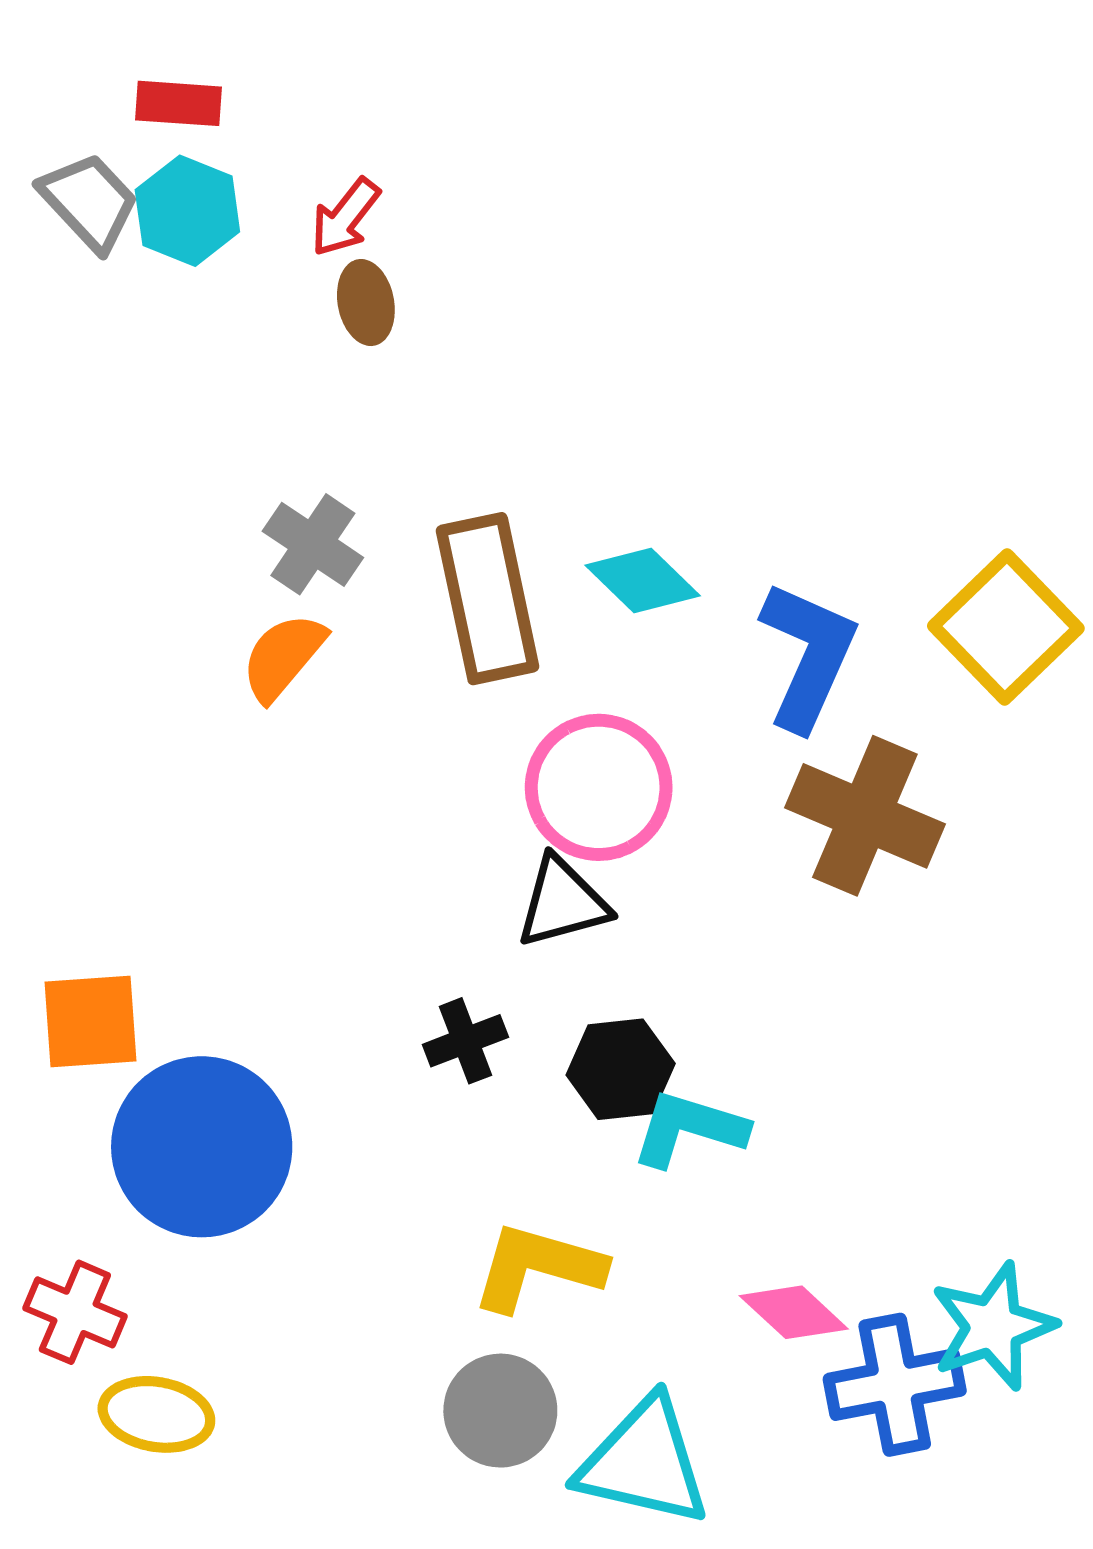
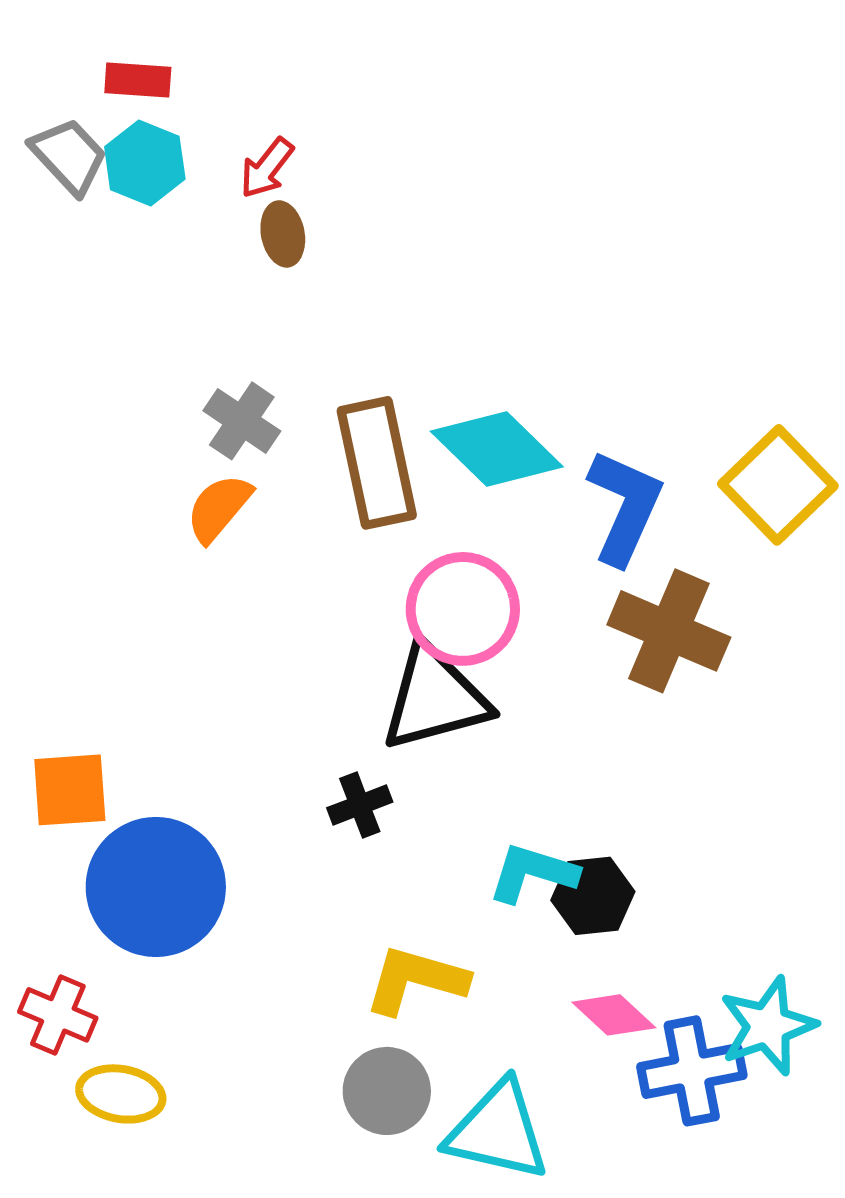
cyan diamond: (643, 581) -> (497, 449), size x1.5
black triangle: (562, 902) -> (435, 698), size x1.5
black hexagon: (621, 1069) -> (593, 896), moved

